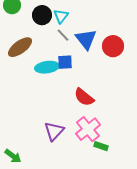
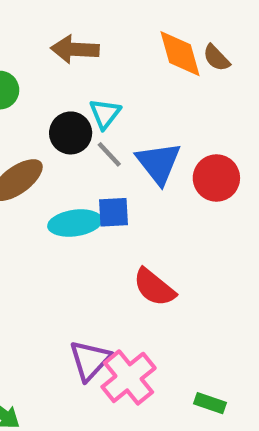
black circle: (42, 15) -> (71, 133), moved
pink cross: (88, 129) -> (129, 377), moved
green rectangle: (101, 146) -> (210, 403), moved

